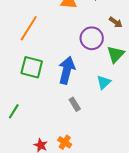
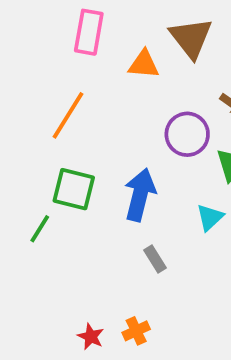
green line: (14, 111) -> (40, 229), moved
orange cross: (65, 142) -> (136, 331), turned 32

